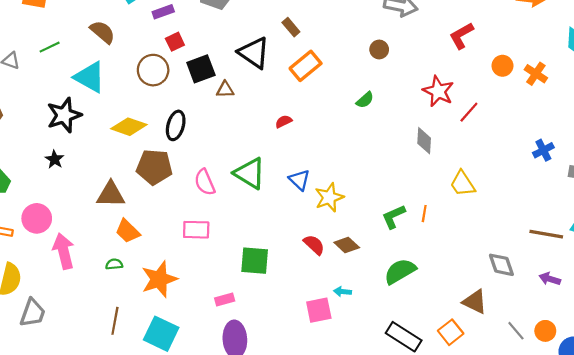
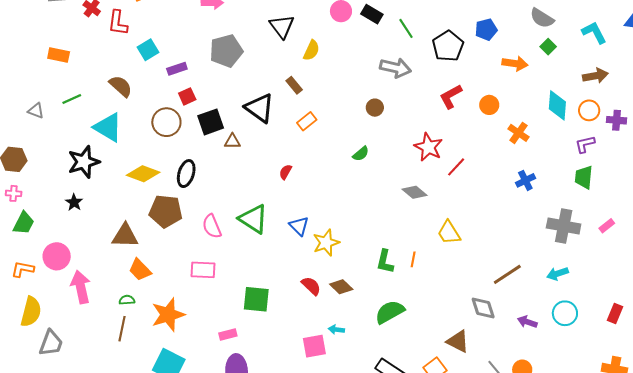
orange rectangle: (306, 66) -> (307, 121), size x0.7
orange circle: (502, 66) -> (489, 105), moved
red semicircle: (284, 121) -> (285, 172), turned -35
gray diamond: (424, 141) -> (414, 192), turned -55
blue cross: (543, 150) -> (525, 180), moved
green L-shape: (394, 217) -> (385, 262), turned -55
brown line: (546, 234) -> (507, 274), moved, turned -44
brown line: (115, 321) -> (122, 329), moved

